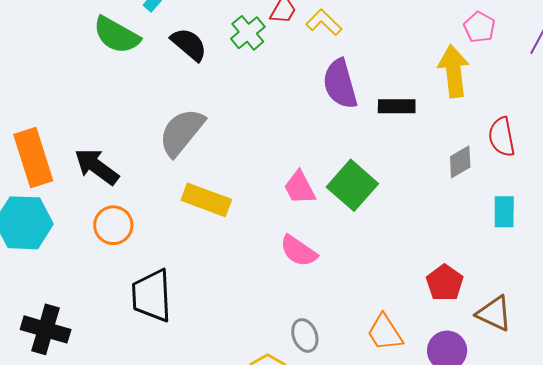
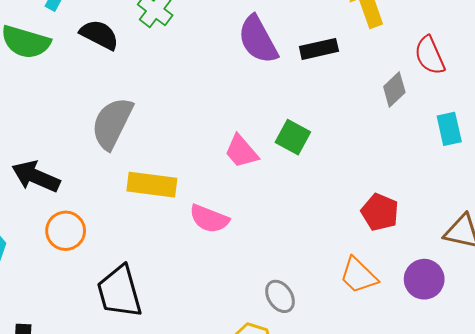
green square: (352, 185) -> (293, 137), size x0.7
pink semicircle: (299, 251) -> (209, 219), moved
red pentagon: (445, 283) -> (380, 212), moved

